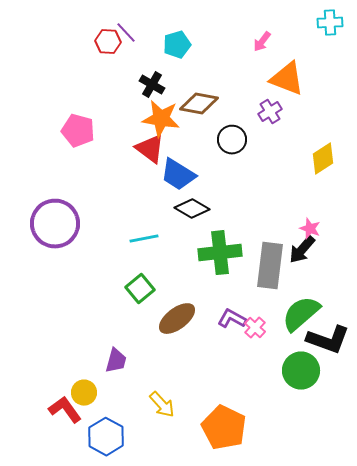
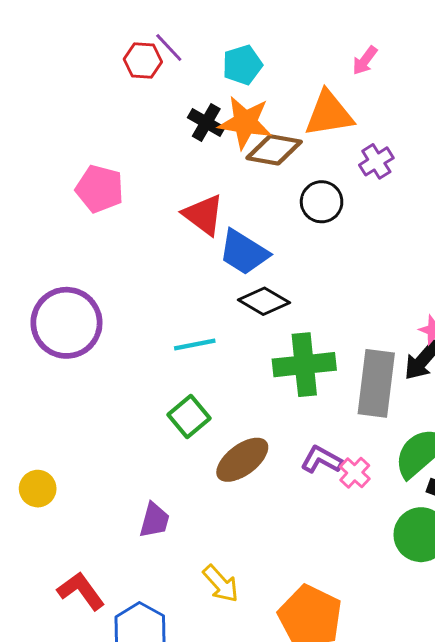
orange triangle: (287, 79) -> (329, 114), moved, turned -30
orange star: (161, 119) -> (245, 123), moved
yellow circle: (84, 393) -> (38, 489), moved

